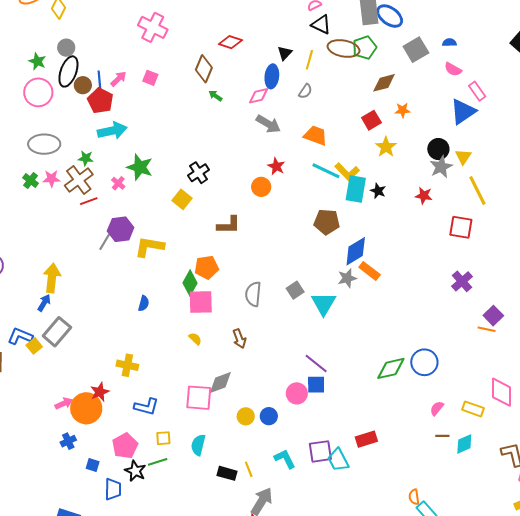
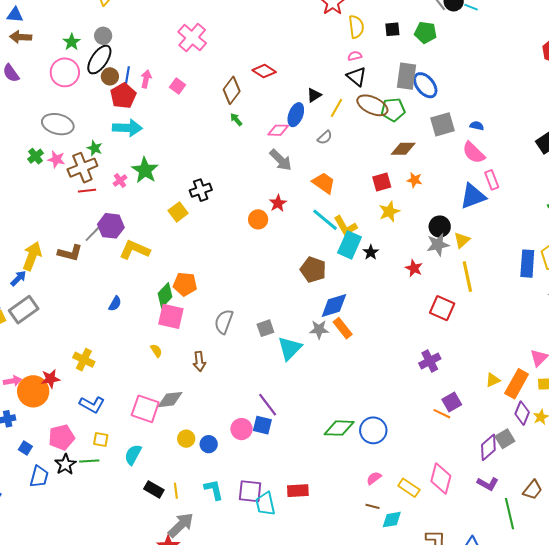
pink semicircle: (453, 69) -> (474, 153), size x1.4
pink arrow: (118, 79) -> (146, 79), turned -48
brown L-shape: (229, 225) -> (70, 253), moved

